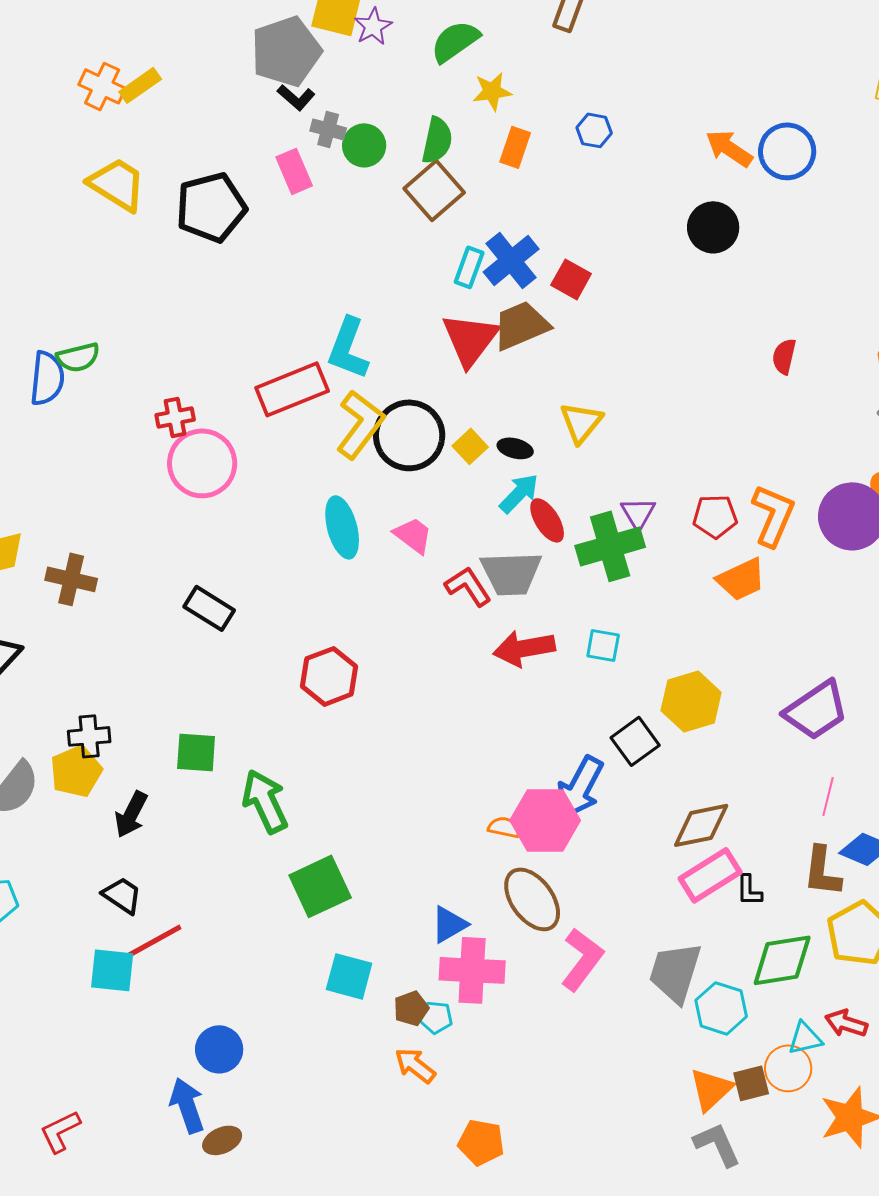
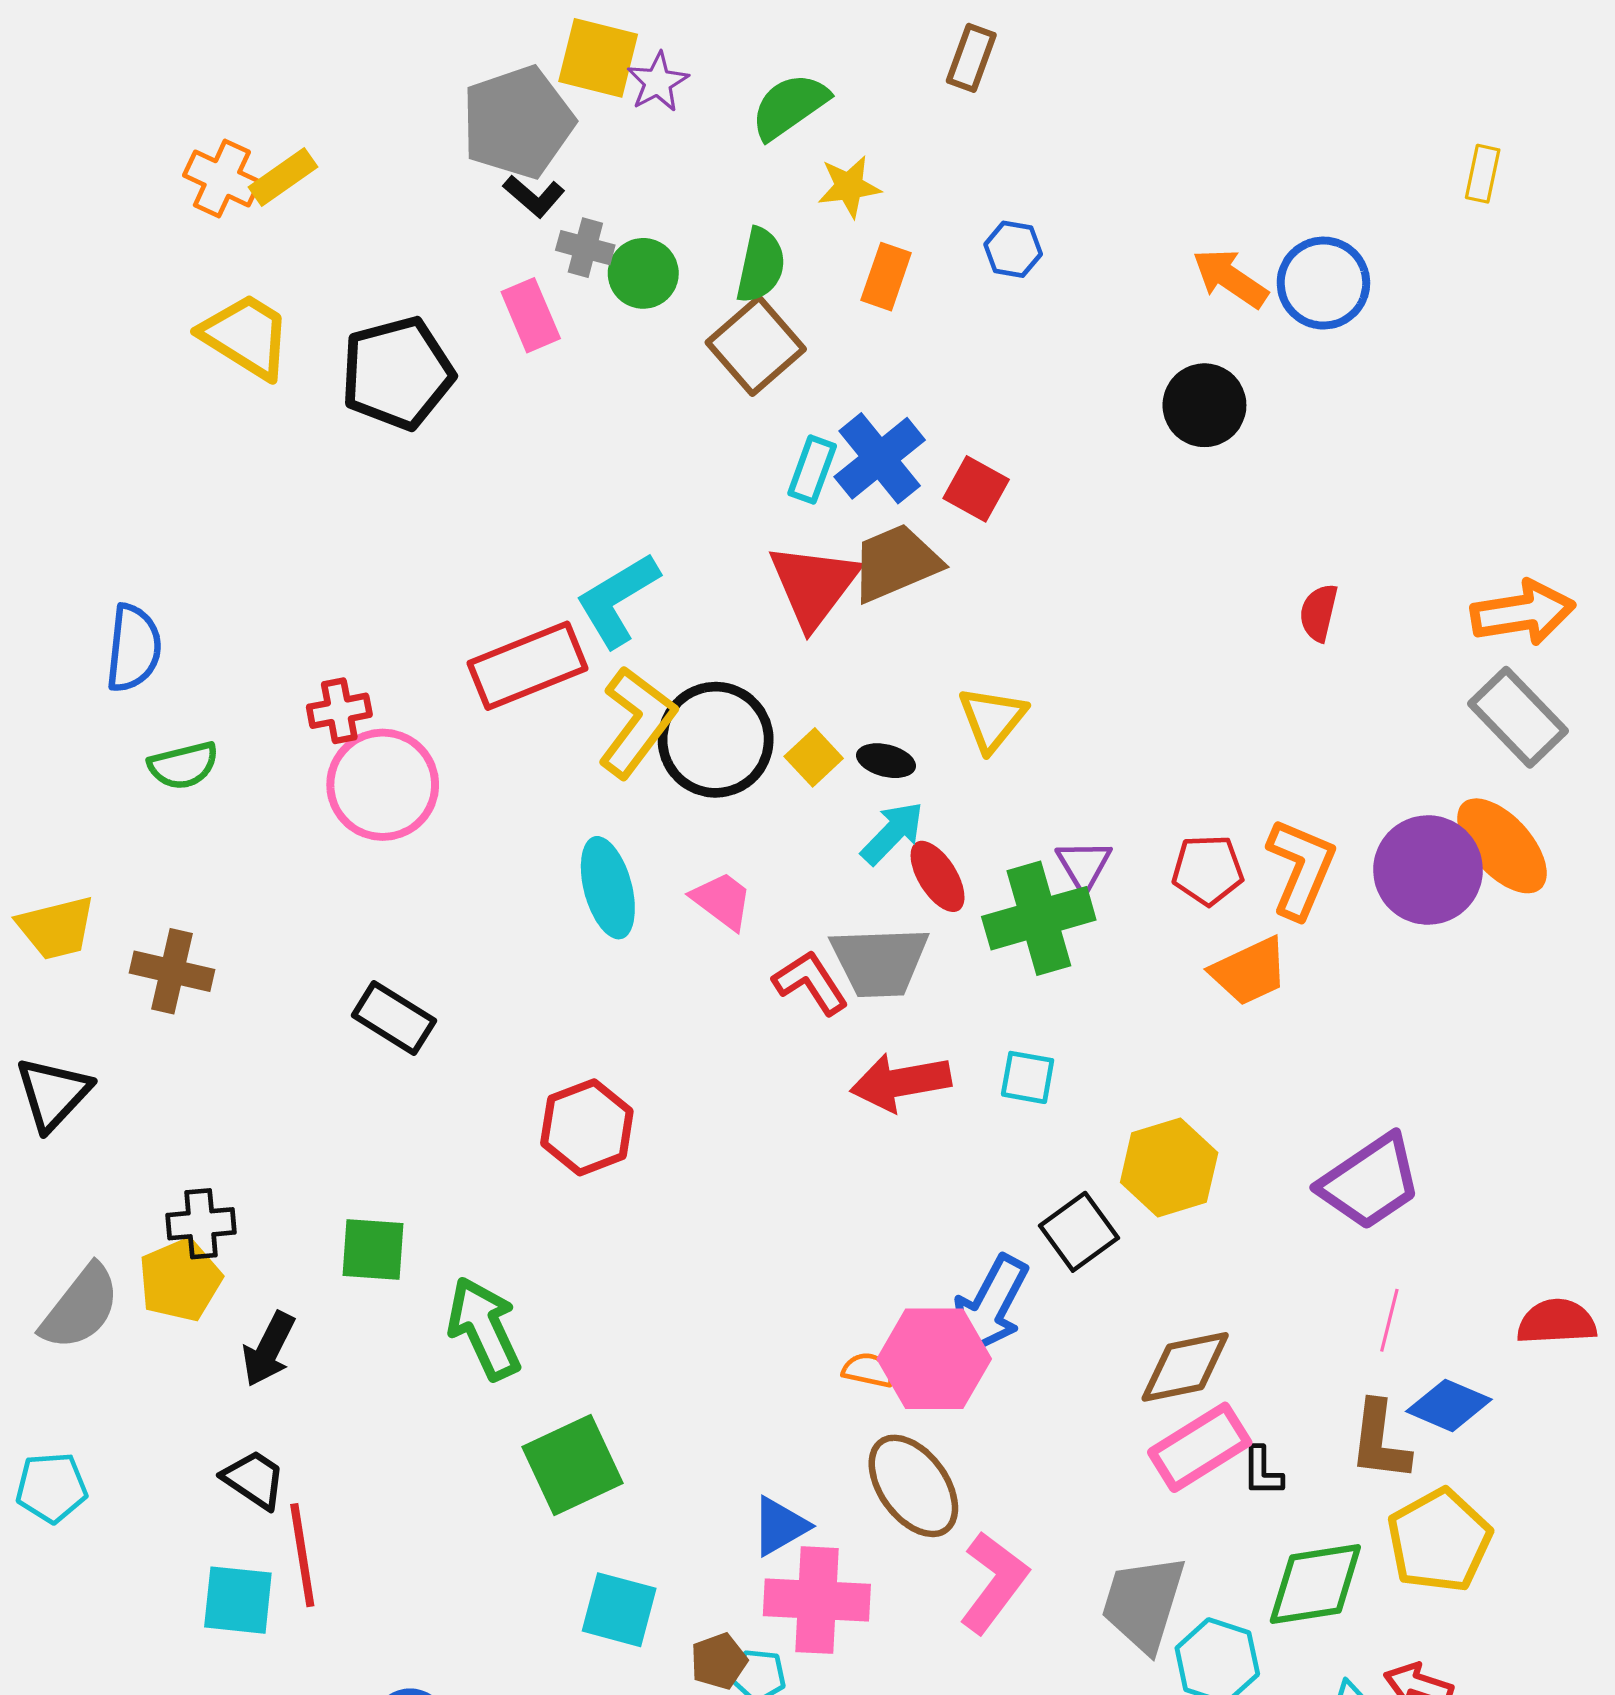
cyan L-shape: (348, 348) -> (618, 600), turned 38
green semicircle: (78, 357) -> (183, 765), moved
red line: (152, 942) -> (302, 1555), turned -70

